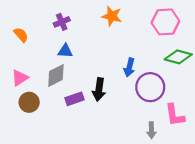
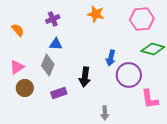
gray diamond: (56, 75) -> (48, 65), turned -40
purple rectangle: (75, 99) -> (59, 93), moved
gray arrow: (151, 130) -> (105, 113), moved

